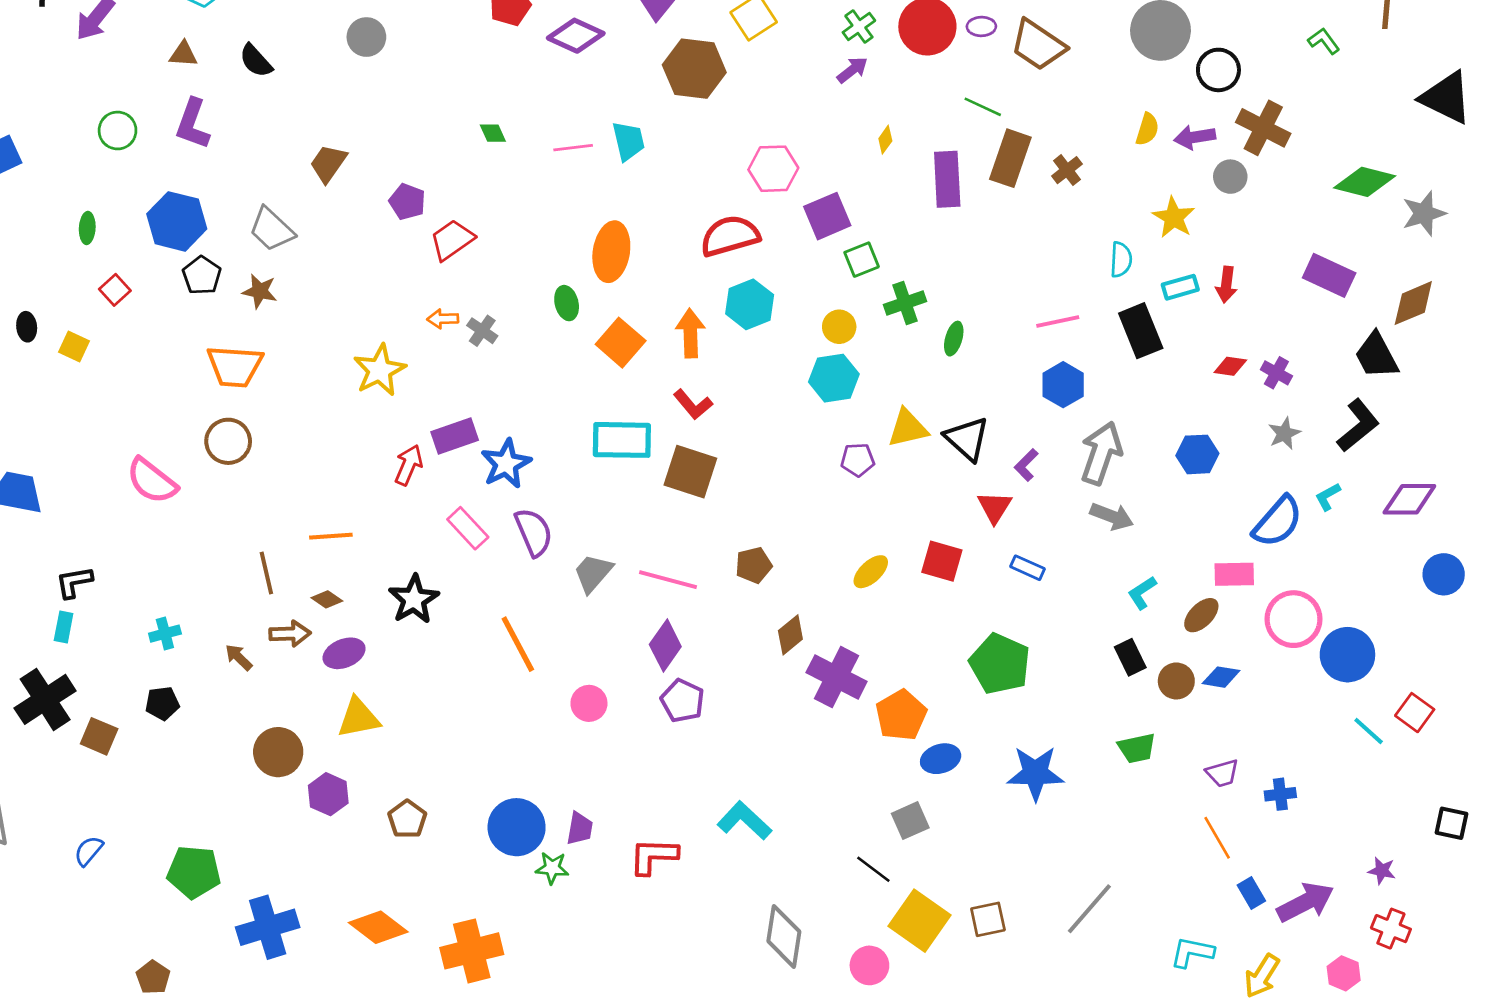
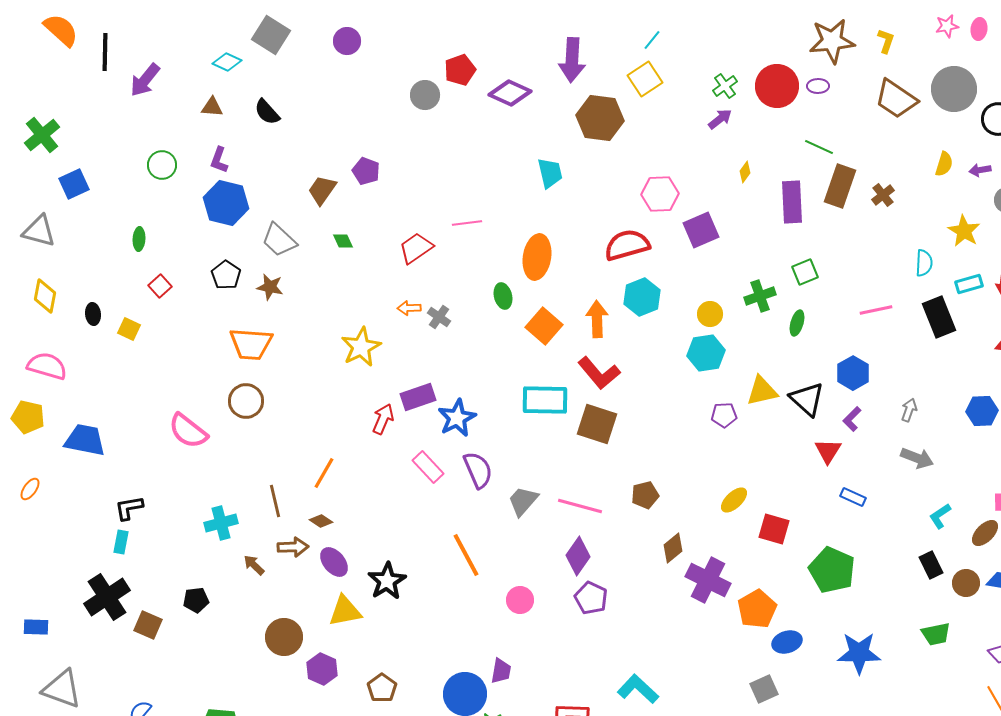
gray circle: (366, 37) -> (425, 95), moved
brown trapezoid: (1038, 45) -> (896, 99), moved
purple L-shape: (193, 124) -> (219, 160), size x0.7
green diamond: (493, 133) -> (343, 241), moved
purple arrow: (1195, 137) -> (980, 170), size x0.7
pink line: (573, 148) -> (467, 223), moved
purple pentagon: (407, 202) -> (366, 171), moved
blue hexagon: (177, 221) -> (226, 203), moved
green square: (862, 260) -> (805, 272), moved
blue hexagon: (1063, 385) -> (853, 373), moved
red L-shape: (693, 404) -> (599, 373), size x1.4
gray arrow: (1101, 453) -> (909, 410), size x0.5
orange line: (331, 536) -> (324, 473), turned -56
red square: (942, 561) -> (774, 529), moved
black star: (414, 599) -> (387, 581), moved
cyan cross: (165, 634) -> (221, 523), moved, size x1.4
purple ellipse: (344, 653) -> (334, 562), turned 72
purple trapezoid: (580, 828) -> (501, 671), moved

